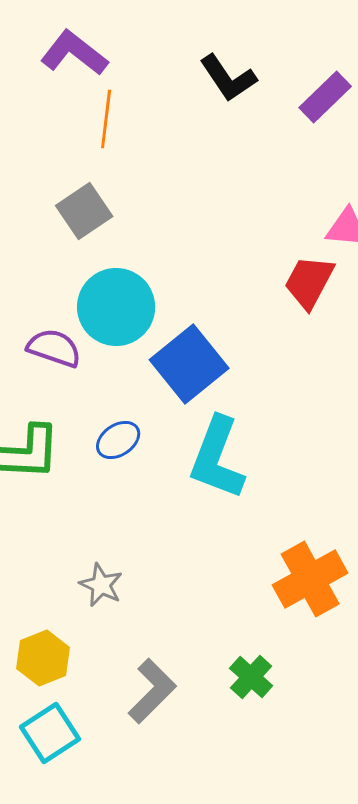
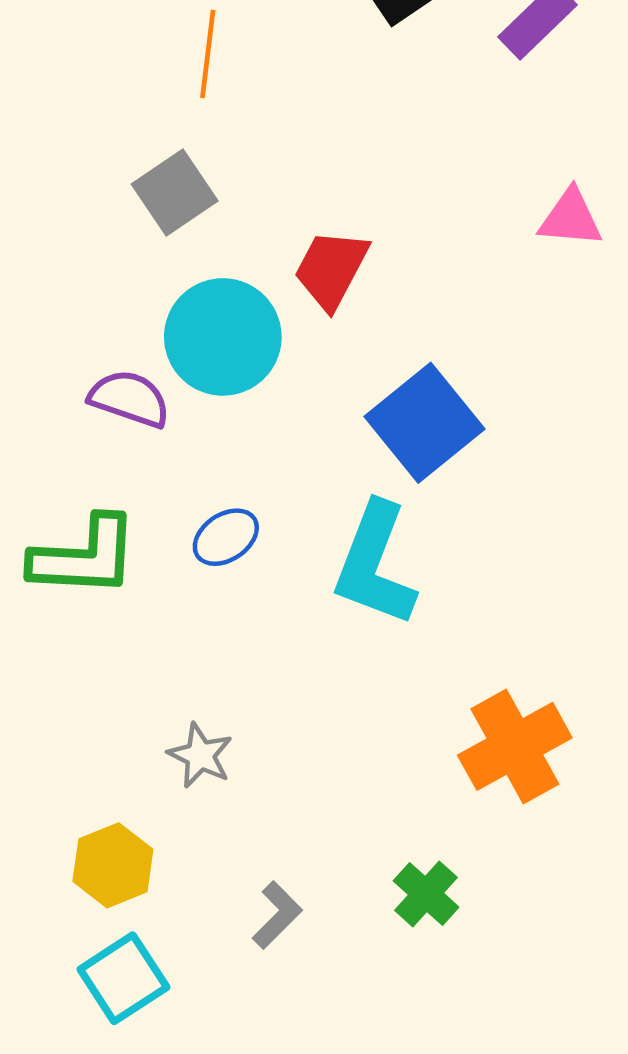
red trapezoid: (309, 282) -> (331, 269), moved
blue square: (189, 364) -> (425, 423), moved
gray L-shape: (152, 691) -> (277, 915), size x0.7

